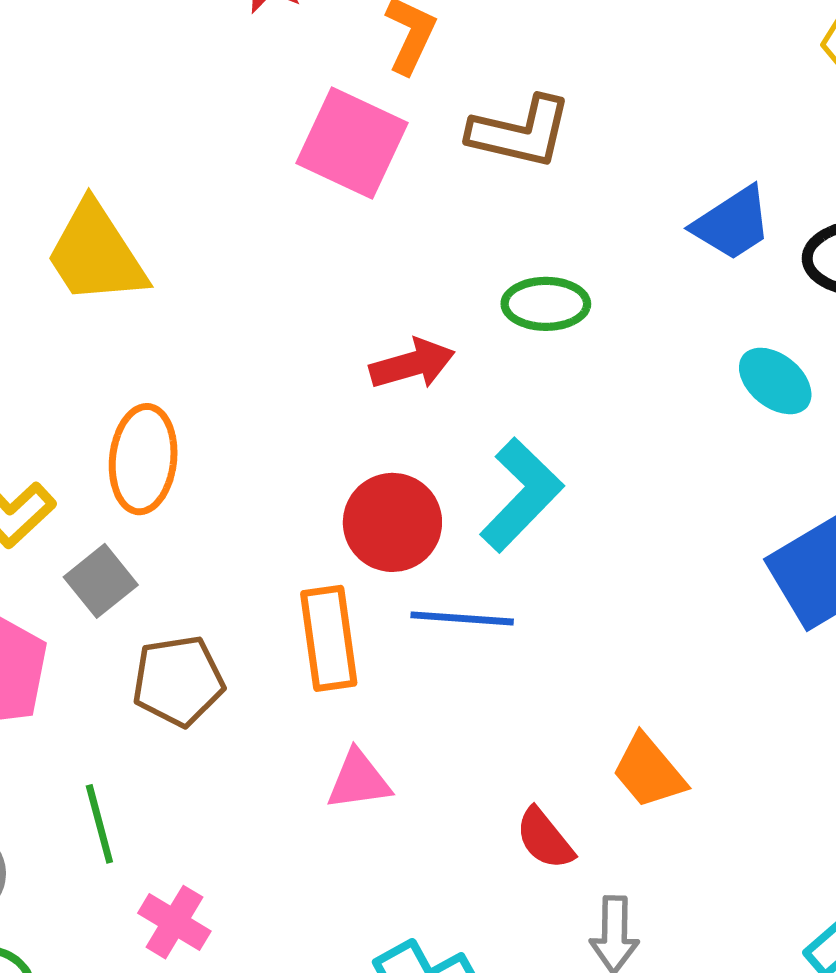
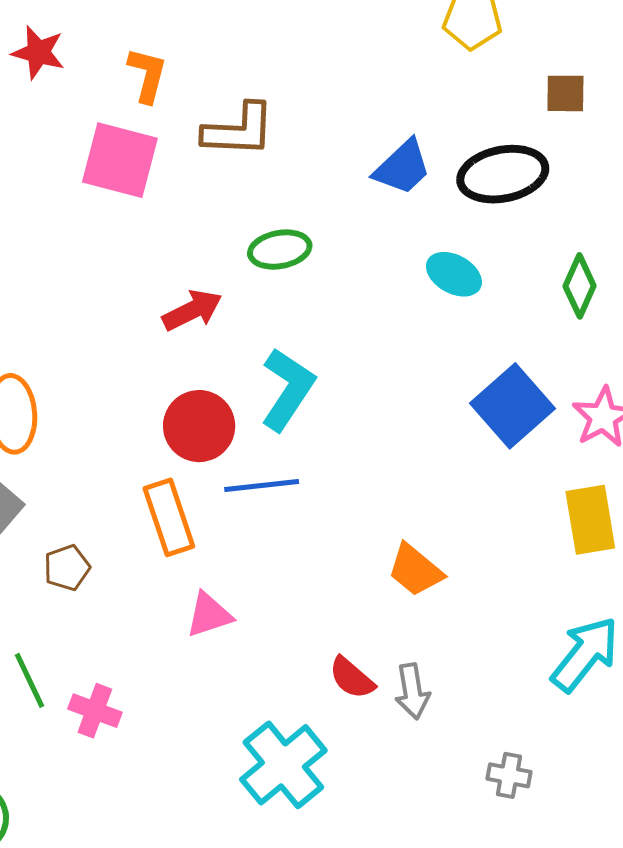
brown pentagon: (178, 681) -> (67, 568), size x0.7
red semicircle: (545, 839) -> (352, 678), moved
pink cross: (174, 922) -> (95, 711), moved

